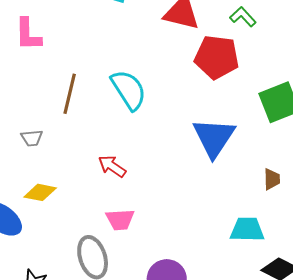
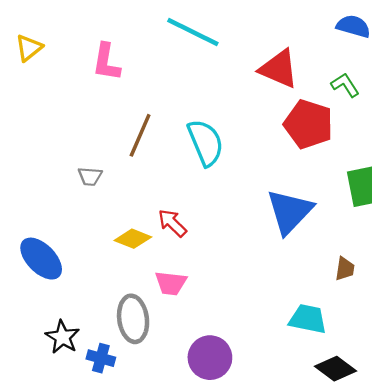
yellow diamond: (40, 192) -> (133, 239), moved

